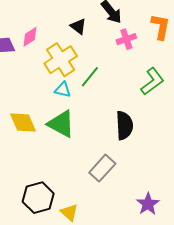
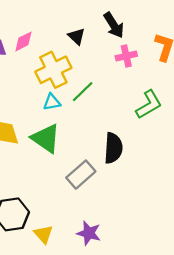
cyan triangle: (63, 90) -> (52, 102), turned -30
gray rectangle: (102, 168) -> (81, 175), moved
purple star: (148, 204) -> (89, 233), moved, turned -30

